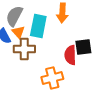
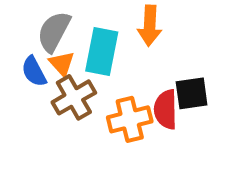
brown cross: (24, 49) -> (74, 97), turned -30
orange cross: (52, 78) -> (130, 119), moved

